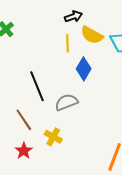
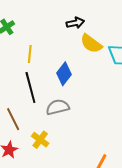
yellow line: (68, 43) -> (30, 54), moved
blue diamond: (84, 69) -> (64, 74), moved

